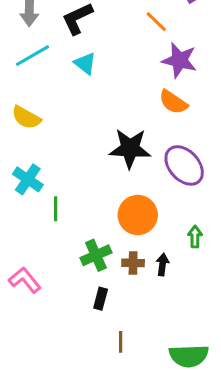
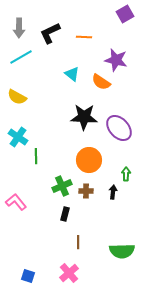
orange line: (156, 22) -> (84, 37), moved, turned -42
cyan triangle: (85, 63) -> (72, 74), moved
orange semicircle: (173, 102) -> (101, 82), moved
black arrow: (162, 265) -> (113, 192), moved

